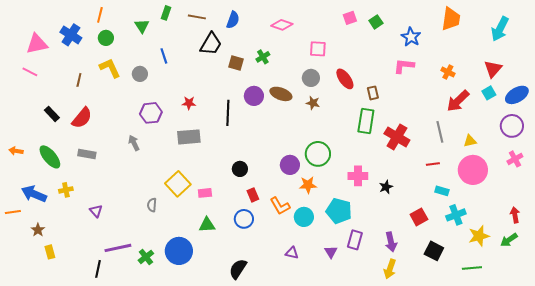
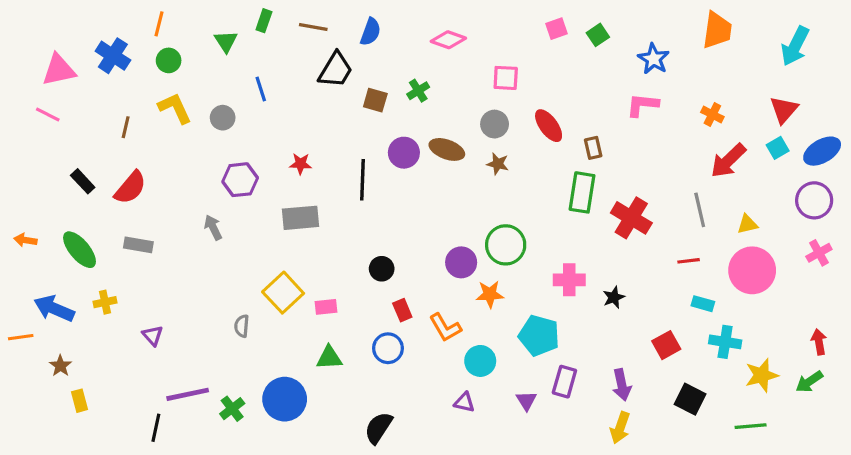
cyan cross: (456, 215) -> (725, 342), turned 30
cyan circle: (304, 217) -> (480, 361), moved

